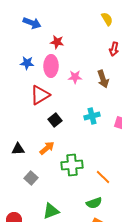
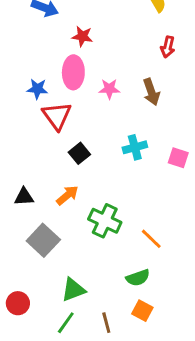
blue star: (27, 63) -> (37, 89), moved
red triangle: (40, 95) -> (57, 116), turned -35
green cross: (72, 165) -> (105, 221), turned 30
gray square: (31, 178) -> (43, 240), size x1.5

